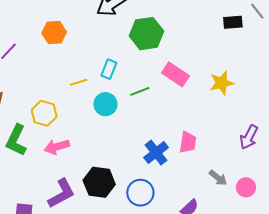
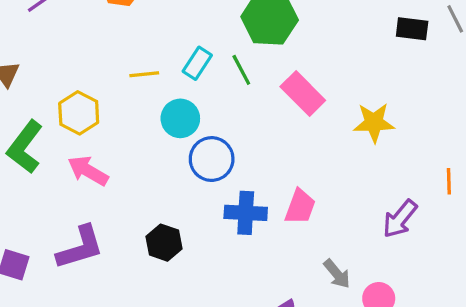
green line: (140, 91) -> (241, 70), moved, turned 72
pink arrow: (57, 147) -> (88, 171), turned 35
blue cross: (156, 153) -> (246, 213), turned 30
black hexagon: (99, 182) -> (164, 243), moved, size x0.7
blue circle: (140, 193) -> (212, 159), moved

